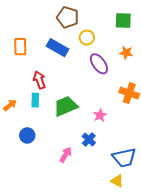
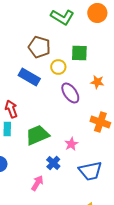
green square: (123, 20) -> (79, 53), moved
blue cross: (89, 140) -> (53, 163), moved
blue trapezoid: (124, 158) -> (90, 171), moved

